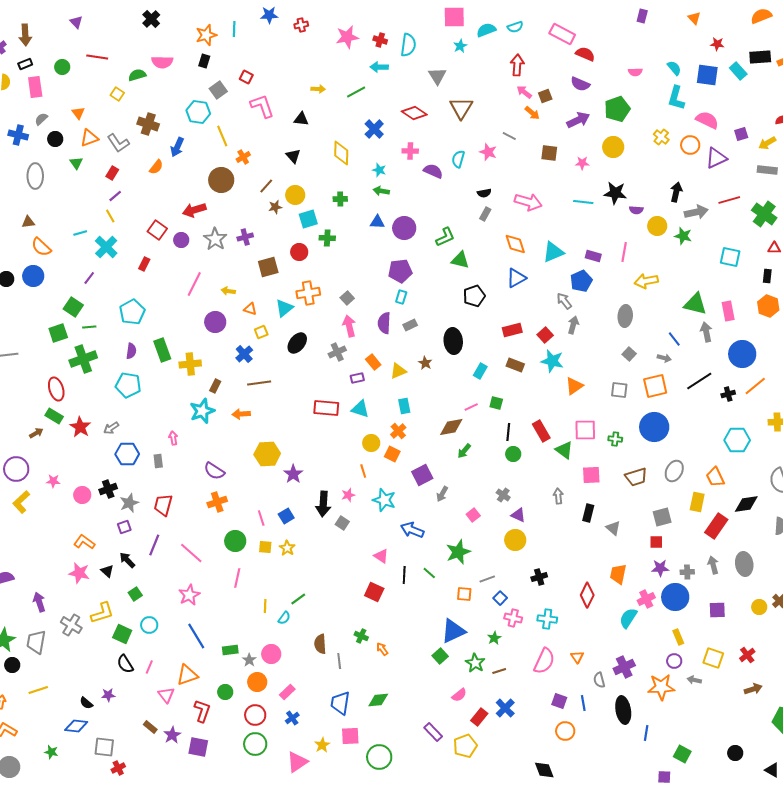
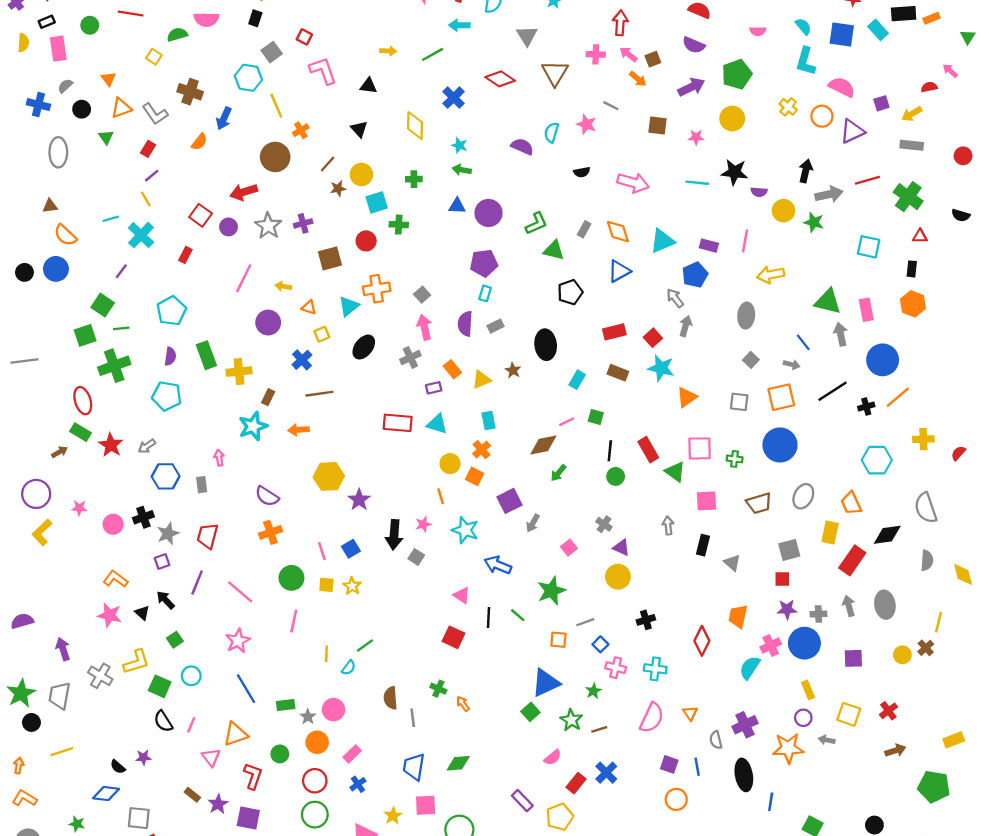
pink cross: (410, 151) -> (596, 54), moved
gray rectangle: (485, 214) -> (584, 229), moved

